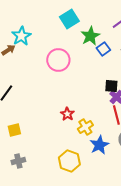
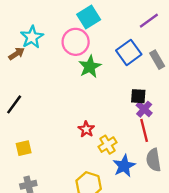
green star: (90, 36) -> (90, 67), moved
blue square: (103, 49) -> (129, 52), size x1.5
pink circle: (58, 60) -> (76, 42), moved

